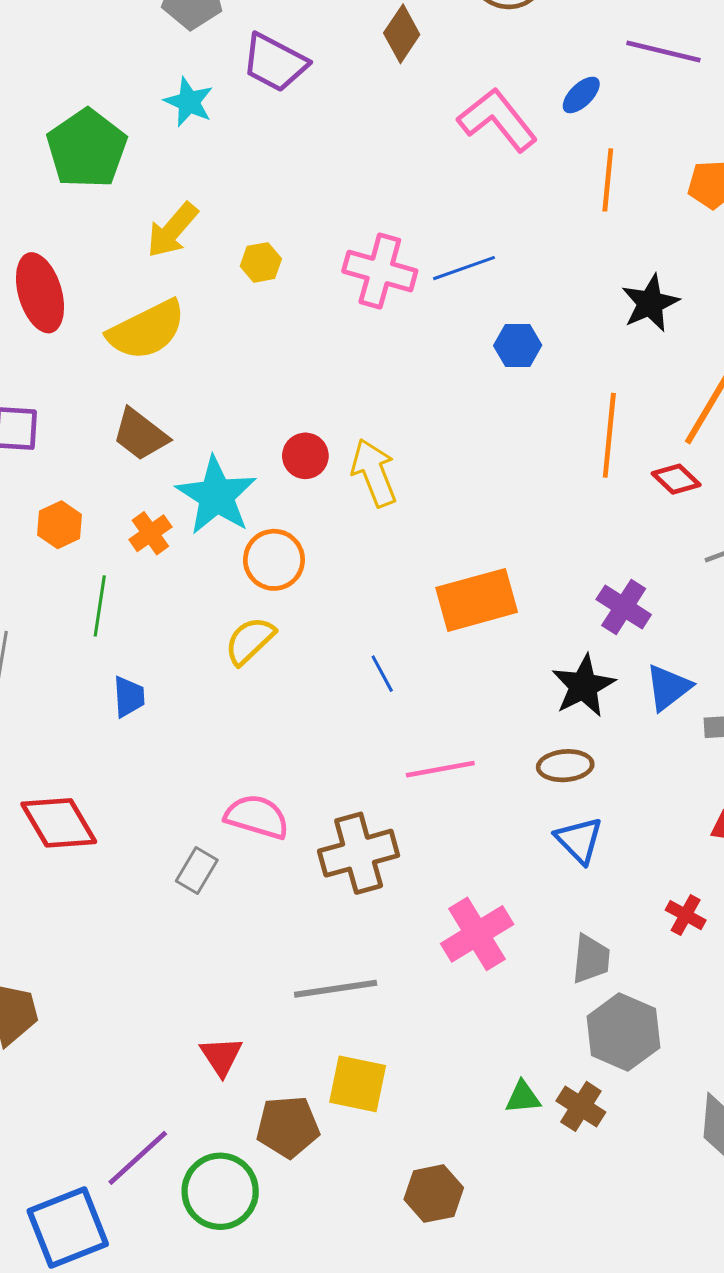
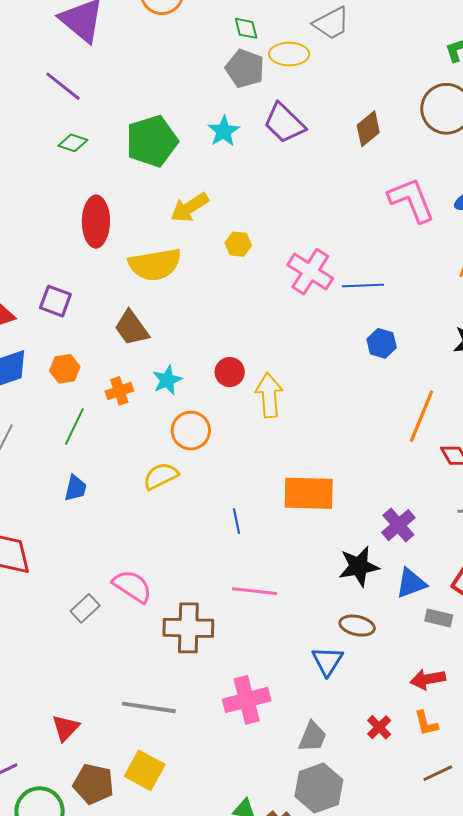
cyan star: (216, 496) -> (167, 380), size x0.6
brown ellipse: (565, 766) -> (357, 626), moved

